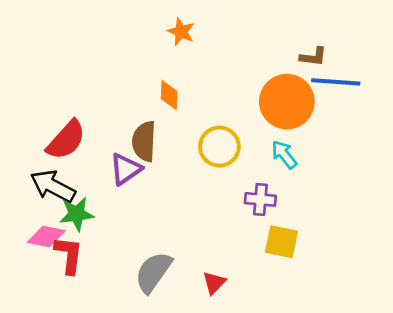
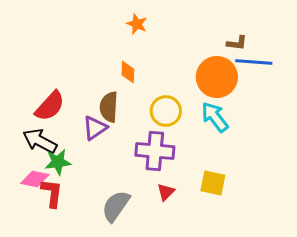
cyan arrow: (284, 155) -> (215, 117), size x1.4
purple cross: (260, 199) -> (155, 151), moved, size x1.6
red triangle: (214, 283) -> (166, 192), moved

